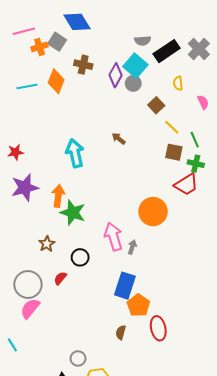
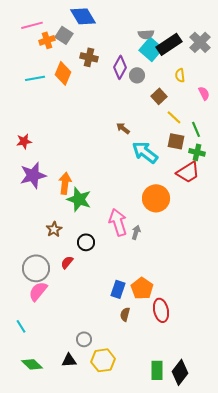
cyan square: (135, 66) -> (151, 49), moved
cyan arrow: (75, 153) -> (145, 152), moved, turned -40
blue rectangle: (125, 286) -> (118, 289), moved, size x0.7

